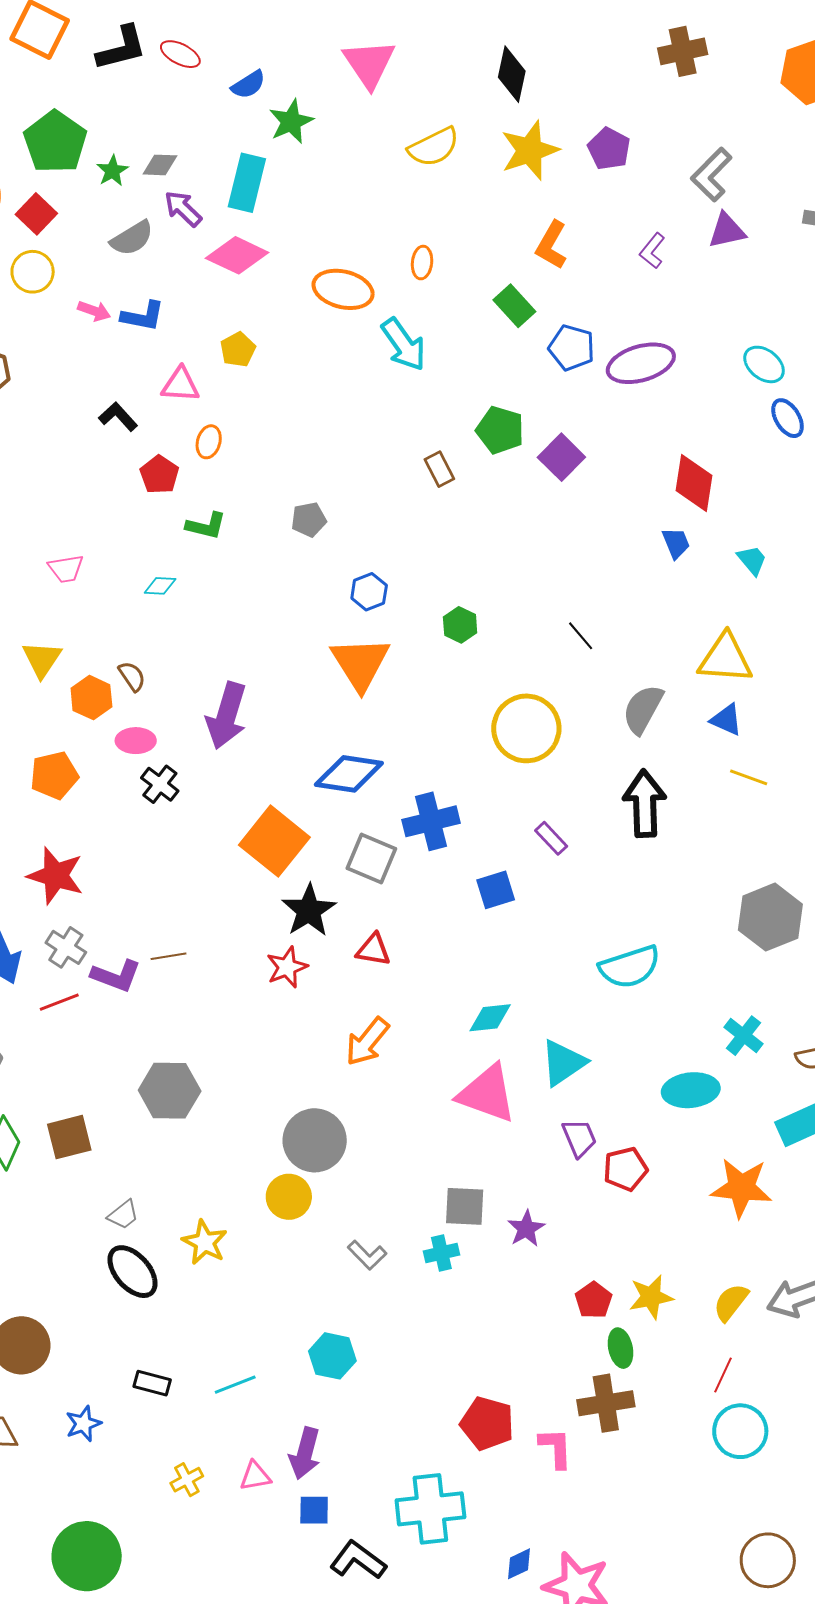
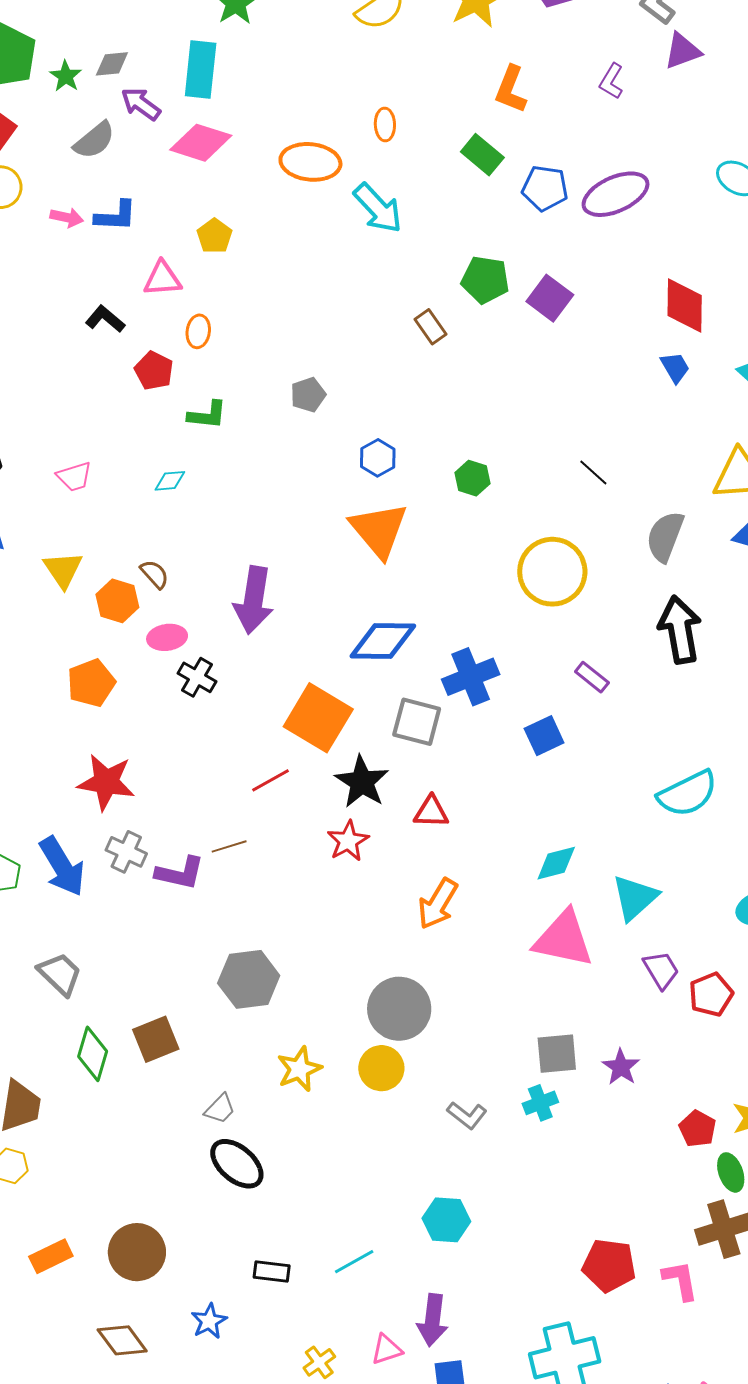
red line: (59, 1002) -> (271, 780), moved
yellow star: (205, 1242) -> (299, 1069), moved, turned 30

